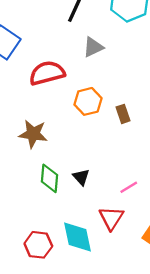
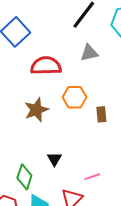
brown star: (33, 134) -> (36, 110), moved, turned 30
green diamond: (49, 178) -> (24, 177), moved

